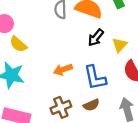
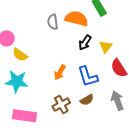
orange arrow: (63, 70) -> (60, 72), turned -35

